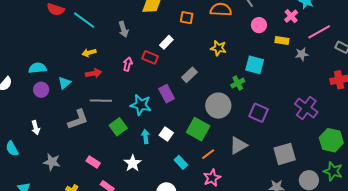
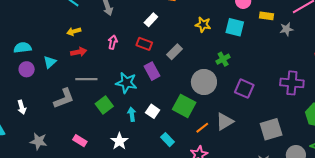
red rectangle: (150, 57) -> (144, 44), moved
cyan square: (255, 65) -> (235, 27), moved
purple cross: (306, 108) -> (292, 83), turned -30
orange line: (208, 154) -> (202, 128), moved

